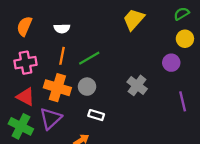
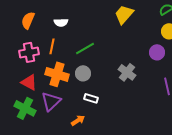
orange line: (62, 56) -> (52, 46), moved

